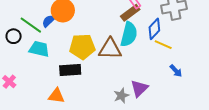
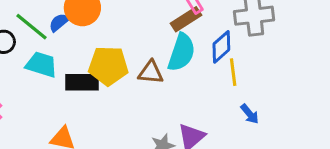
yellow line: (163, 45) -> (233, 72), turned 54
brown triangle: (110, 49) -> (151, 72), size x0.7
black rectangle: (70, 70) -> (82, 82), moved

